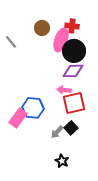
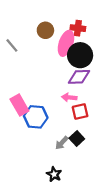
red square: (74, 103) -> (80, 111), size x0.7
pink rectangle: (18, 118) -> (19, 105), moved, turned -66
black star: (62, 161) -> (54, 174), moved

